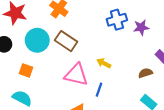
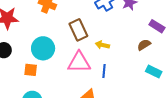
cyan circle: (37, 40) -> (43, 48), moved
brown rectangle: (66, 41) -> (78, 30), moved, turned 45

